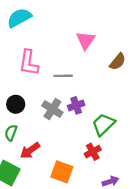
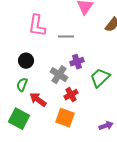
gray cross: (52, 109) -> (59, 75), moved
red arrow: (30, 150) -> (38, 100), turned 72
red cross: (93, 152) -> (71, 95), moved

